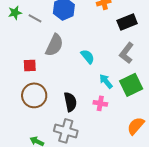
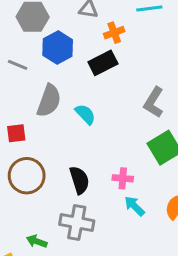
black rectangle: (127, 22) -> (103, 63), moved
cyan semicircle: (88, 57) -> (85, 114), moved
cyan arrow: (106, 81) -> (134, 206), moved

